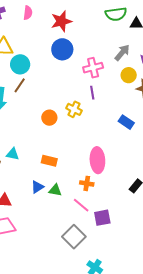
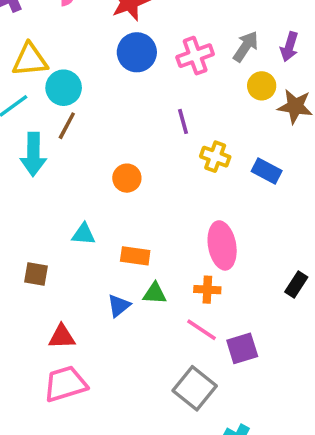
pink cross: (93, 68) -> (195, 56), moved
purple line: (92, 93) -> (183, 121), moved
yellow cross: (74, 109) -> (215, 157), moved
cyan triangle: (13, 154) -> (84, 234), moved
green triangle: (55, 190) -> (155, 293), moved

